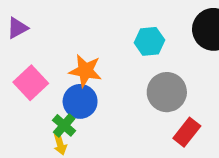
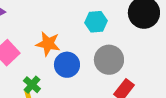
blue circle: (80, 101) -> (67, 65), moved

